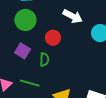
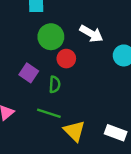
green circle: (25, 20) -> (51, 37), moved
green line: (30, 83) -> (49, 113), moved

